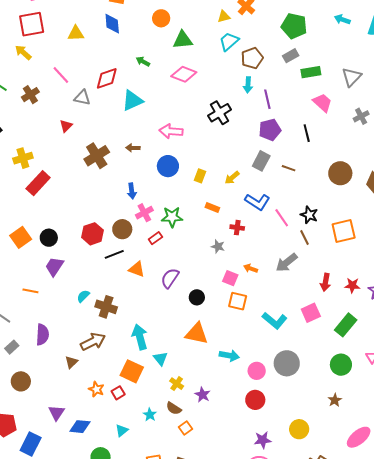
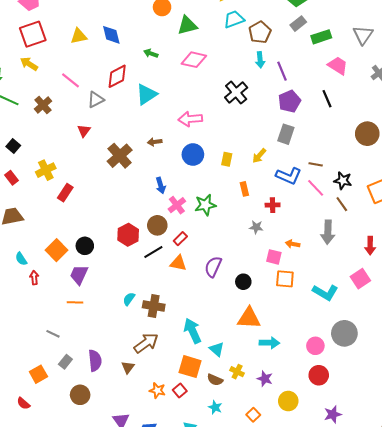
blue diamond: (112, 24) -> (111, 35), moved
cyan trapezoid: (229, 41) -> (234, 19), turned 30
gray triangle: (82, 98) -> (96, 100), turned -30
brown line: (289, 168) -> (316, 164), moved
red rectangle: (38, 183) -> (65, 193), size x0.7
orange rectangle: (212, 208) -> (244, 189), turned 64
red rectangle: (155, 238) -> (180, 239), moved
gray arrow: (286, 263) -> (328, 232), turned -40
purple trapezoid: (54, 267) -> (79, 275), moved
purple semicircle: (42, 335) -> (95, 361), moved
cyan arrow: (229, 356) -> (269, 343), moved
brown semicircle: (174, 408) -> (215, 380), moved
yellow circle: (299, 429) -> (288, 401), moved

